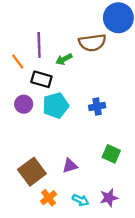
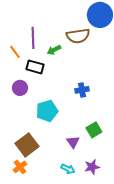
cyan pentagon: (56, 105) -> (47, 111), moved
green square: (111, 154) -> (94, 130), turned 35
purple triangle: (70, 166) -> (73, 142), moved, turned -48
orange cross: (49, 198) -> (20, 167), moved

